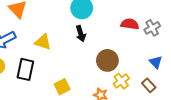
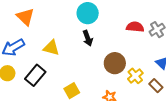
black rectangle: (25, 69) -> (35, 75), turned 30
yellow cross: (121, 81) -> (135, 76), moved

